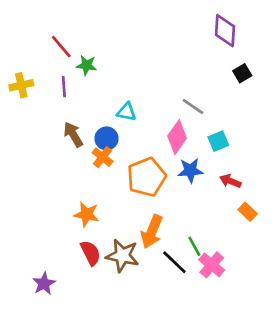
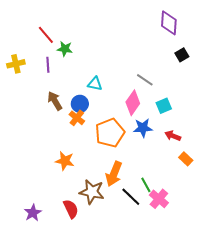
red semicircle: (91, 253) -> (71, 209), moved

